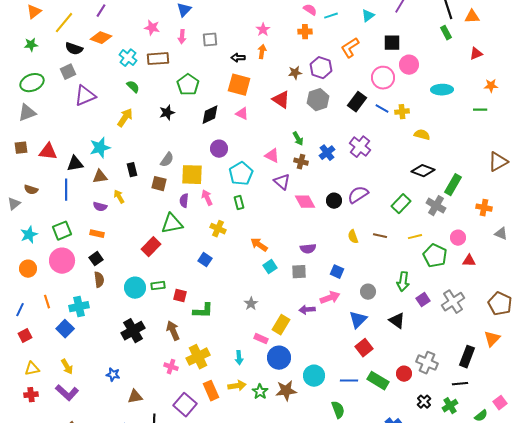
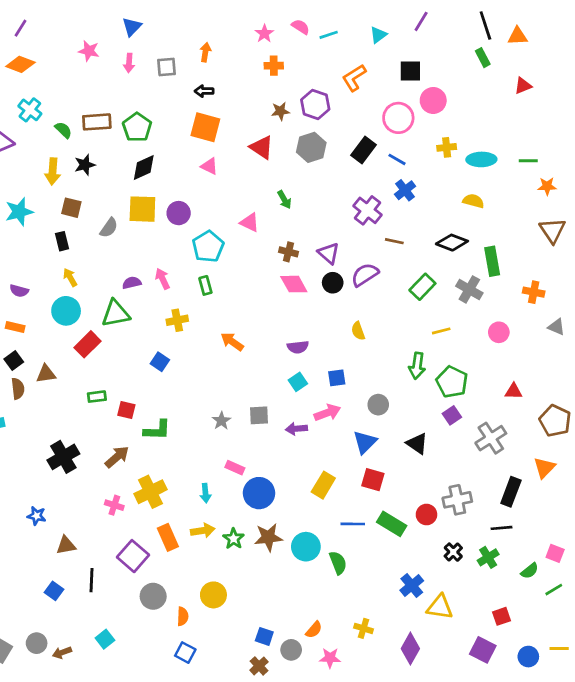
pink star: (263, 30) -> (264, 33), moved
orange cross: (305, 32) -> (274, 66), moved
orange arrow: (262, 52) -> (205, 52), moved
cyan cross: (128, 58) -> (30, 110), moved
brown rectangle: (158, 59) -> (97, 122), moved
orange star: (491, 86) -> (547, 186), moved
cyan ellipse: (442, 90) -> (481, 159), moved
yellow cross: (402, 112) -> (447, 147), moved
black star: (167, 113) -> (85, 165), moved
black diamond: (210, 115) -> (144, 167), moved
yellow arrow: (125, 118) -> (53, 172), turned 150
yellow semicircle: (422, 135) -> (473, 201), moved
blue cross: (327, 153) -> (405, 190), moved
brown cross: (301, 162) -> (288, 252), moved
brown triangle: (498, 162) -> (552, 230), turned -35
yellow square: (192, 175) -> (142, 209), moved
brown triangle: (100, 177) -> (46, 374), moved
purple triangle: (282, 182) -> (329, 253), moved
brown square: (159, 184) -> (71, 208), moved
green rectangle: (453, 185) -> (492, 261), turned -40
yellow arrow: (119, 197) -> (70, 277), moved
purple semicircle: (184, 201) -> (132, 283), turned 72
yellow cross: (218, 229) -> (177, 320), turned -35
brown line: (380, 236) -> (394, 241), moved
green pentagon: (435, 256) -> (452, 382), moved
red triangle: (469, 261) -> (514, 391), moved
cyan square: (270, 267) -> (298, 382), moved
gray square: (299, 272) -> (259, 415), moved
blue square: (337, 272) -> (337, 378), turned -32
green arrow: (403, 282) -> (417, 366), moved
cyan circle: (135, 288) -> (66, 311), moved
gray cross: (453, 302) -> (491, 438), moved
yellow rectangle: (281, 325) -> (323, 485), moved
brown arrow: (173, 331) -> (117, 457), turned 72
red square: (364, 348) -> (373, 480), turned -36
gray cross: (427, 363) -> (457, 500), turned -35
cyan circle: (314, 376) -> (306, 547), moved
pink square: (500, 403) -> (555, 553), turned -32

